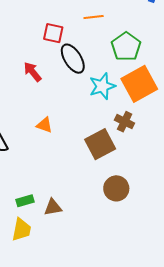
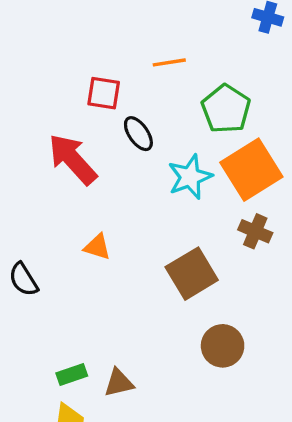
black ellipse: (73, 59) -> (138, 134), size x0.7
red arrow: (32, 72) -> (73, 159), size x1.6
brown cross: (125, 122) -> (255, 231), moved

